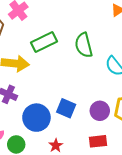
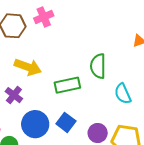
green rectangle: (44, 42) -> (67, 85), moved

